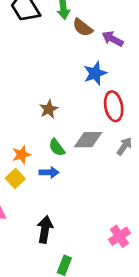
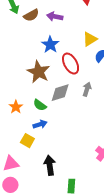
brown semicircle: (83, 28) -> (31, 15), turned -49
brown star: (49, 109) -> (38, 72), moved, size x1.6
orange star: (21, 155) -> (16, 107), moved
yellow square: (15, 178) -> (27, 141), moved

